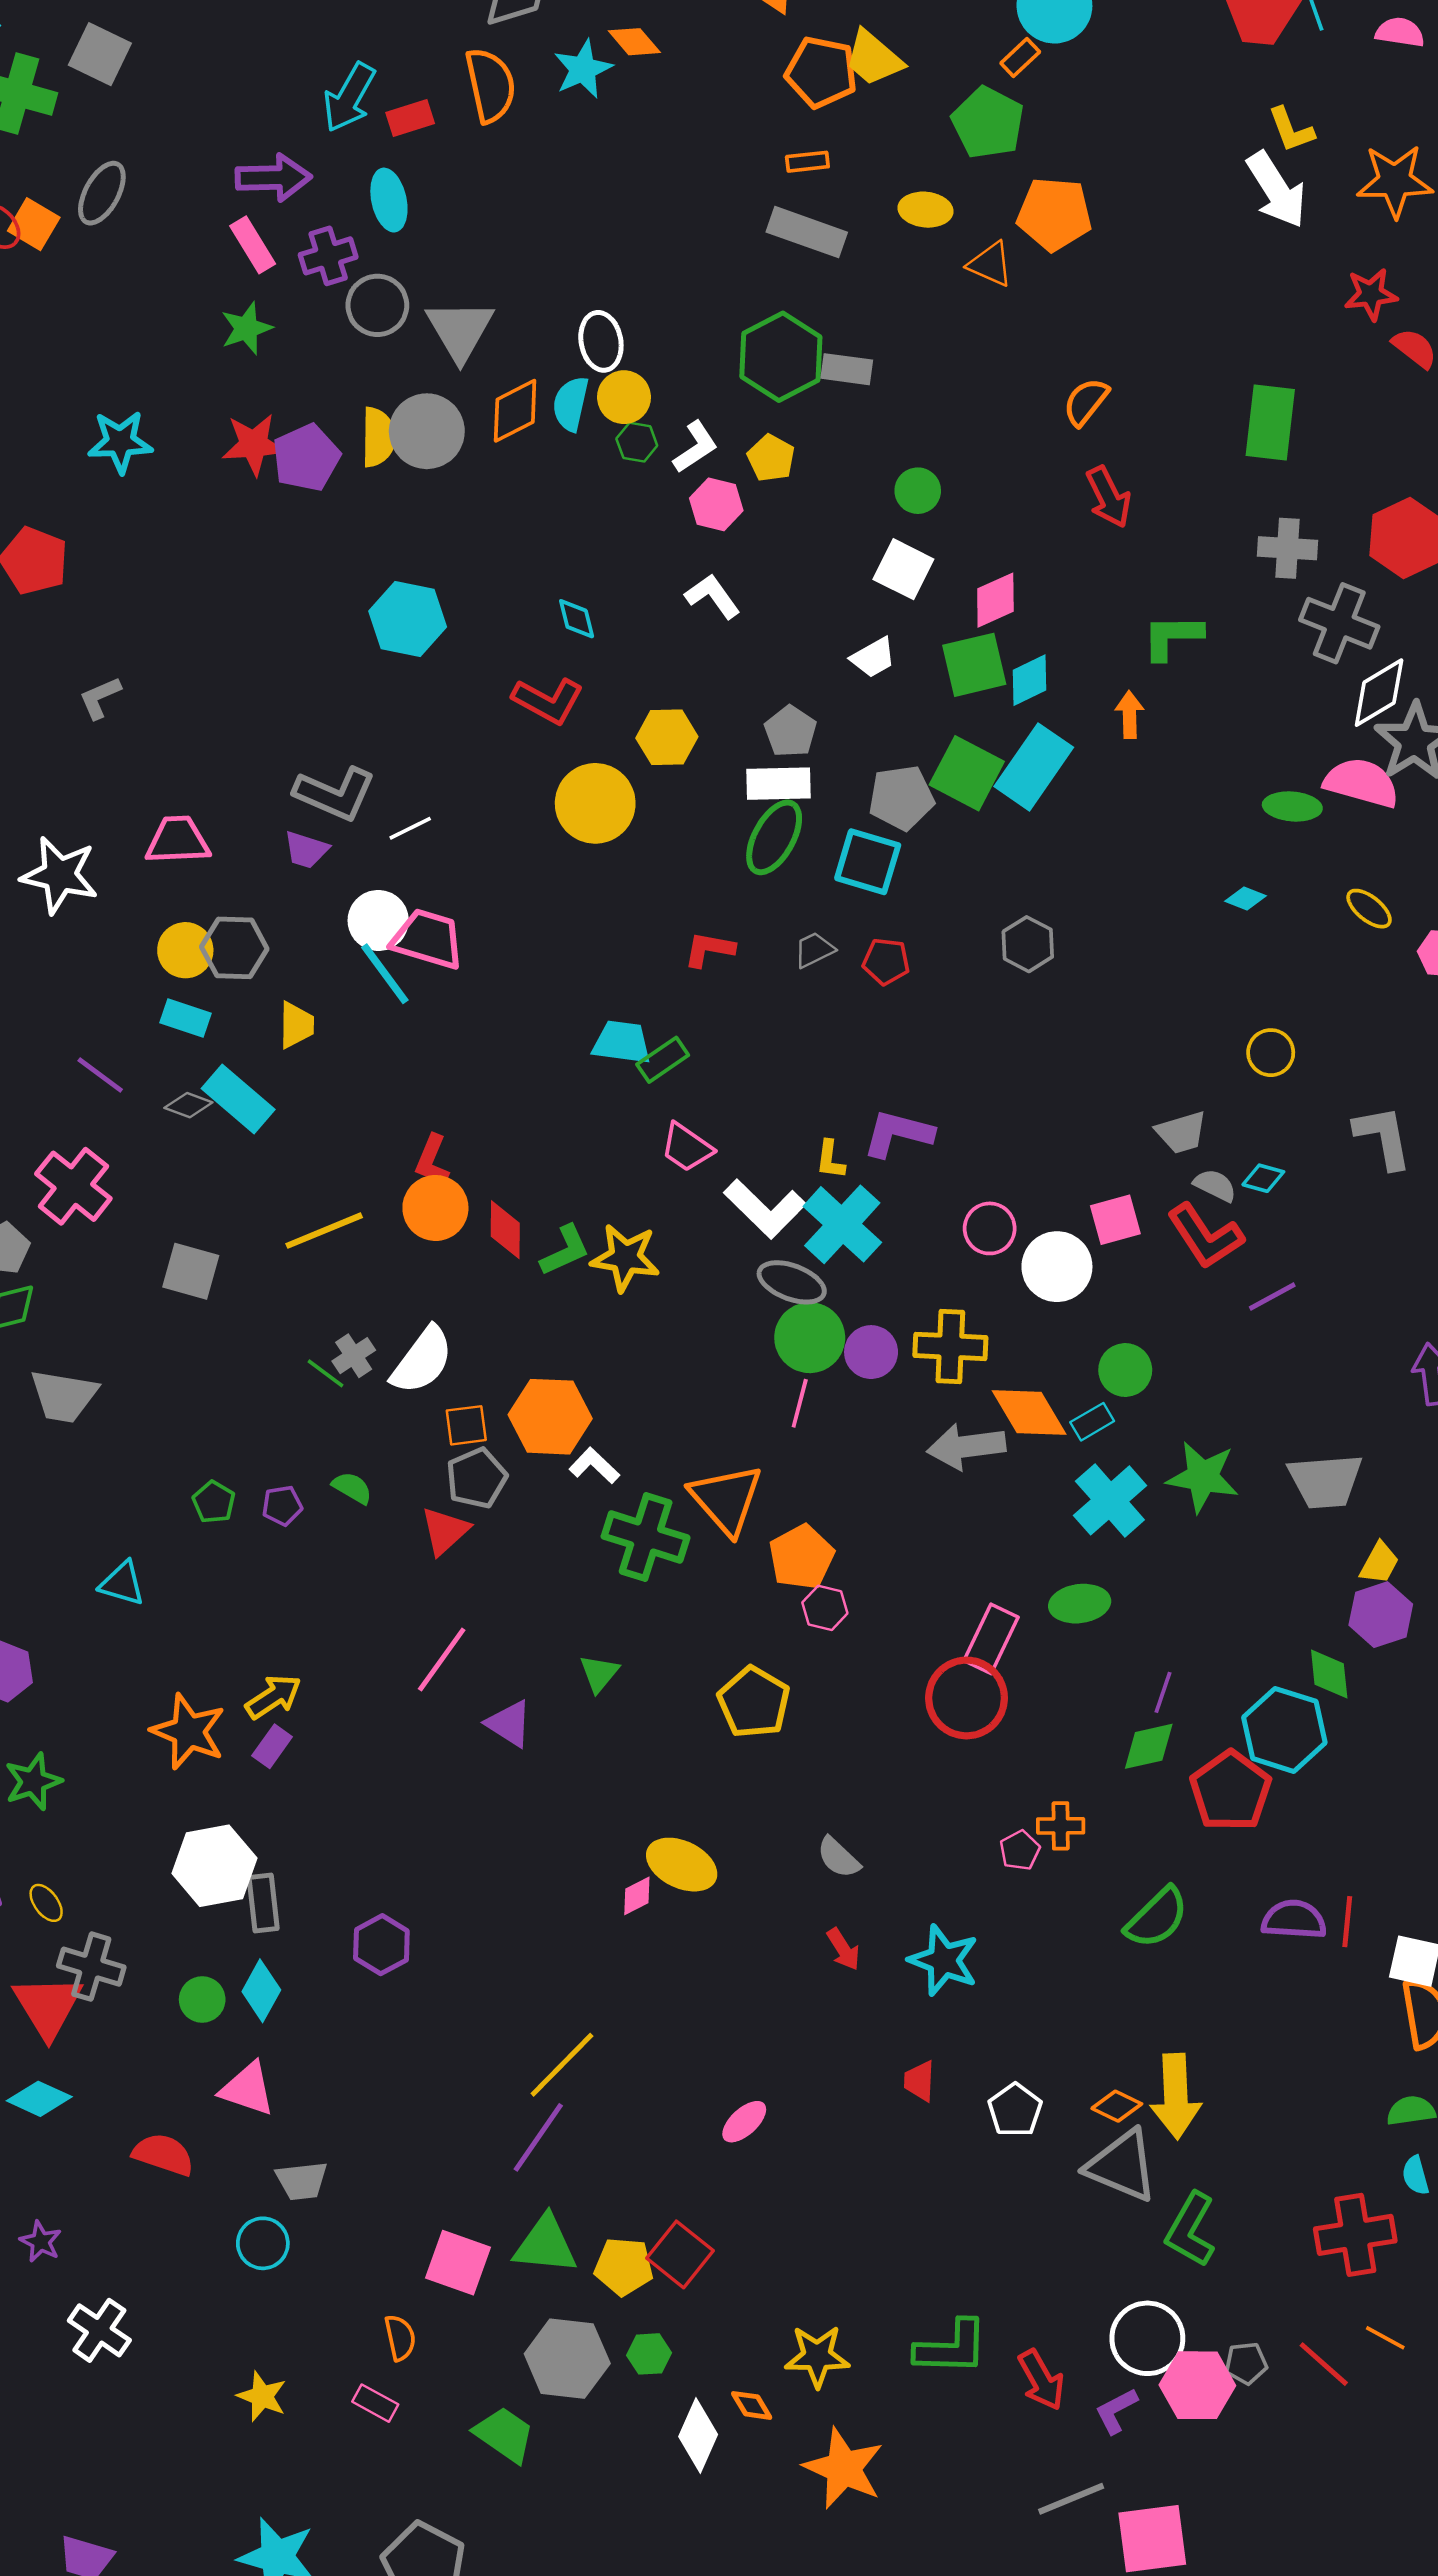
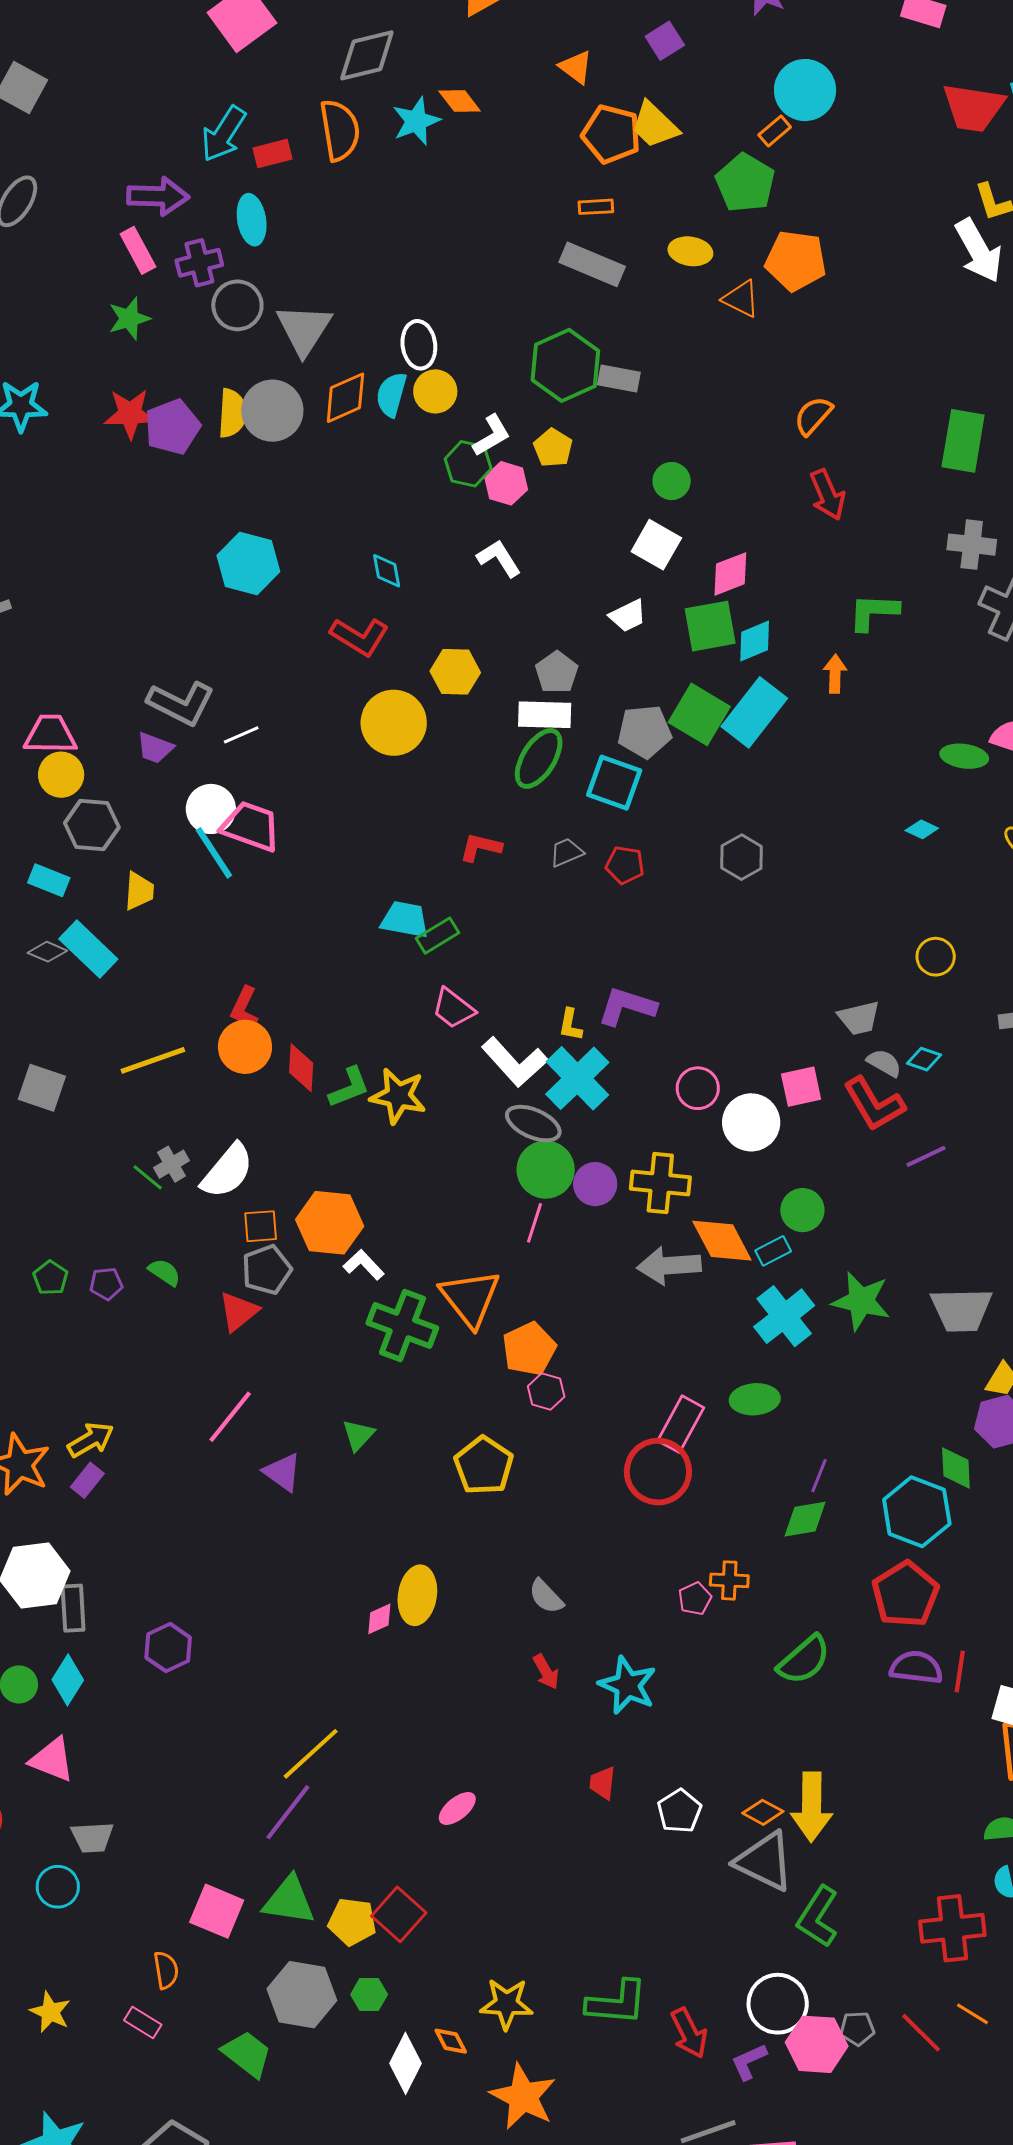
green hexagon: (637, 442) -> (468, 464), moved, size x1.4
yellow circle: (185, 950) -> (61, 775), moved
red pentagon: (1231, 1791) -> (905, 1594), moved
yellow ellipse: (682, 1865) -> (417, 1595), turned 70

